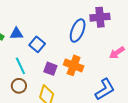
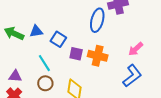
pink arrow: (117, 53) -> (136, 49), moved
purple square: (50, 69) -> (76, 54), moved

